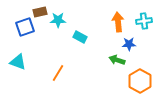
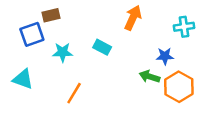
cyan star: (58, 20) -> (63, 52), moved
orange arrow: (118, 22) -> (133, 18), moved, turned 30
orange hexagon: (140, 81) -> (179, 87), moved

